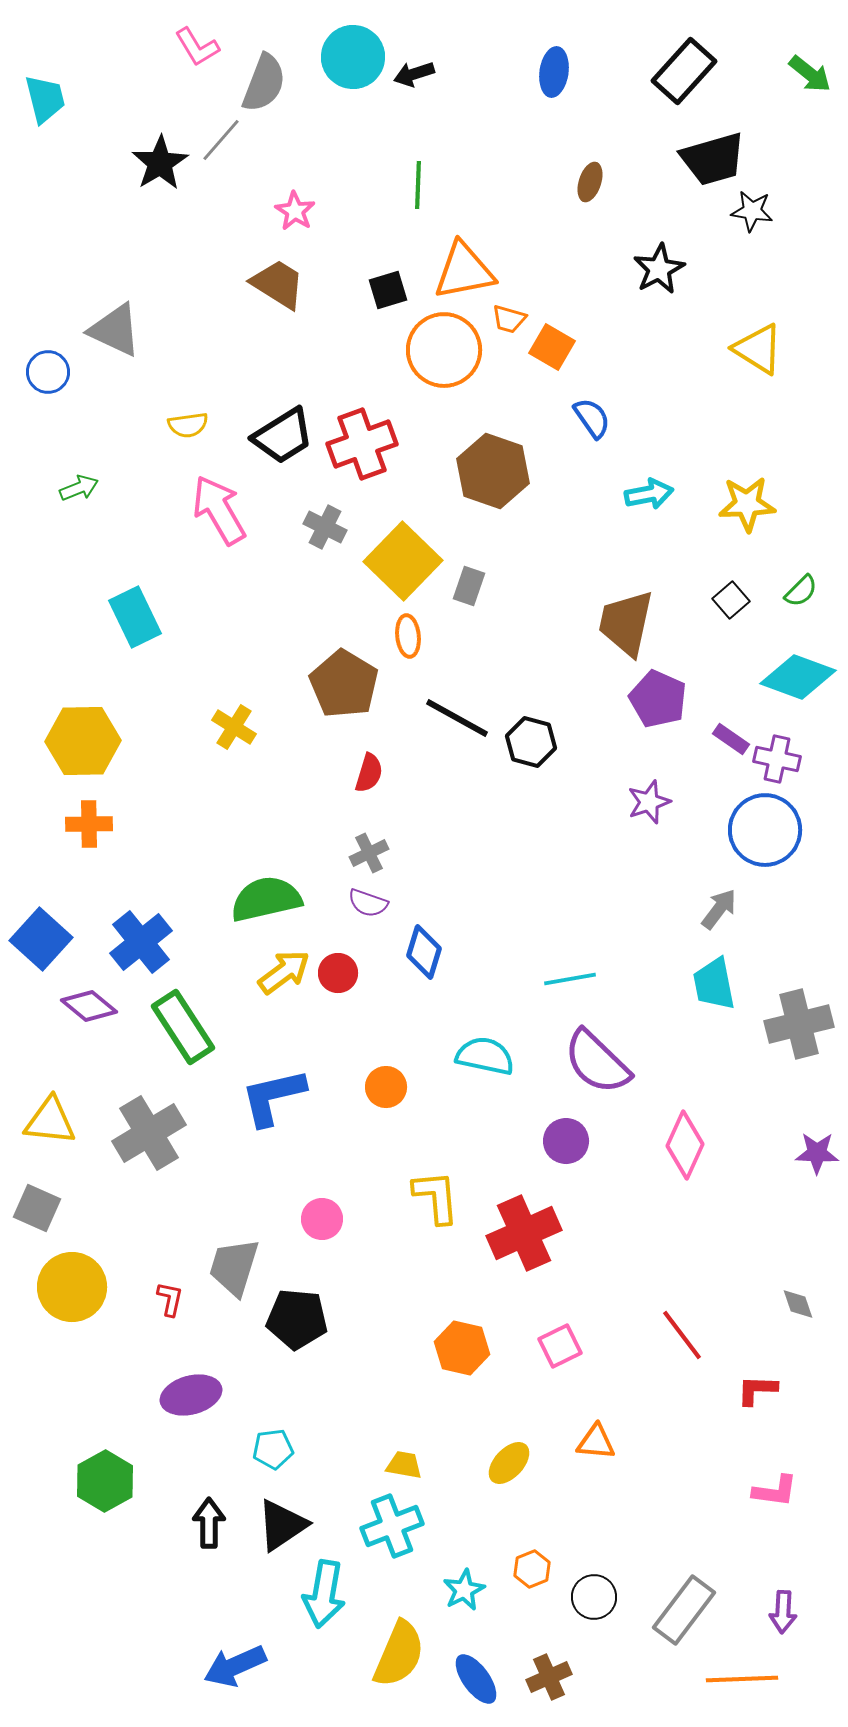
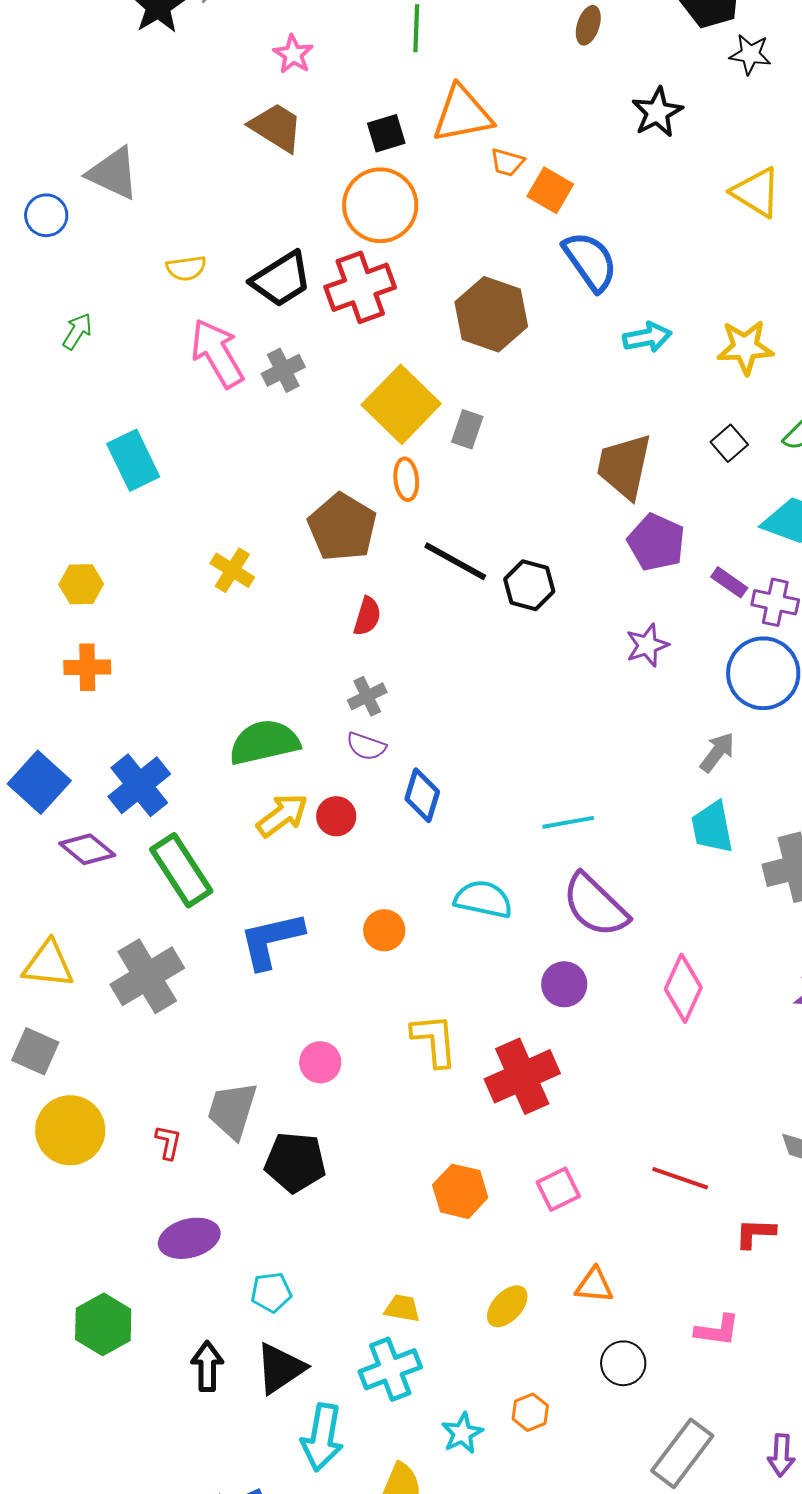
orange circle: (444, 350) -> (380, 205), moved
blue semicircle: (592, 418) -> (590, 261), size x1.5
green arrow: (79, 488) -> (77, 331), turned -36
gray cross: (325, 527) -> (283, 370), moved, turned 36
yellow hexagon: (83, 741) -> (81, 584), size x0.6
red line: (682, 1335) -> (680, 1178), turned -34
pink L-shape: (775, 1491) -> (717, 1330), moved
black circle: (594, 1597) -> (623, 1363), moved

